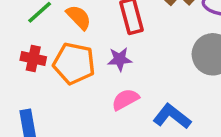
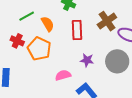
purple star: (120, 59) -> (87, 60), moved

